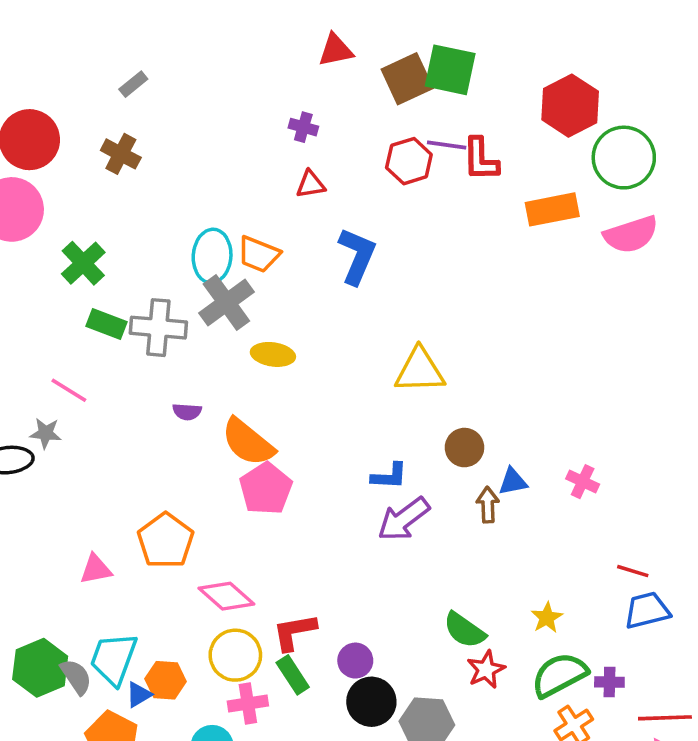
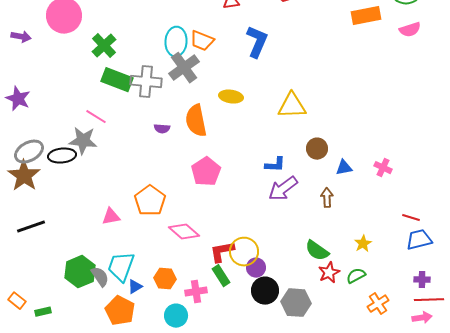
pink semicircle: (631, 235) -> (410, 30), size x0.7
green rectangle: (106, 324) -> (117, 80), size x1.4
yellow ellipse: (273, 354) -> (231, 97), moved
gray star: (46, 433) -> (83, 141), size x1.6
orange semicircle: (248, 442) -> (196, 121), moved, turned 40
brown arrow: (488, 505) -> (327, 198), moved
yellow circle: (235, 655) -> (244, 252), moved
green semicircle: (559, 675) -> (356, 276), moved, size x0.6
orange hexagon: (166, 680) -> (165, 279), moved
purple cross: (609, 682) -> (422, 280), moved

